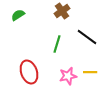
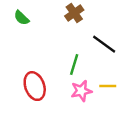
green semicircle: (18, 15) -> (21, 18), turned -104
green line: (57, 44) -> (74, 64), moved

